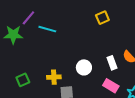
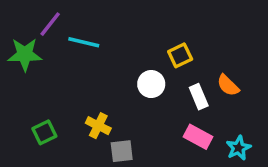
yellow square: (102, 18) -> (180, 55), moved
white circle: (84, 67) -> (151, 84), moved
yellow cross: (54, 77) -> (98, 126), turned 32

